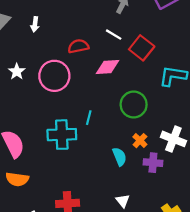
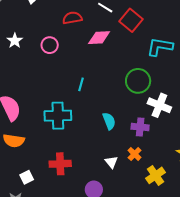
pink circle: (54, 76) -> (50, 45), size x0.6
green circle: (134, 105) -> (138, 81), moved
cyan cross: (62, 135) -> (58, 116), moved
orange cross: (140, 141) -> (135, 154), moved

